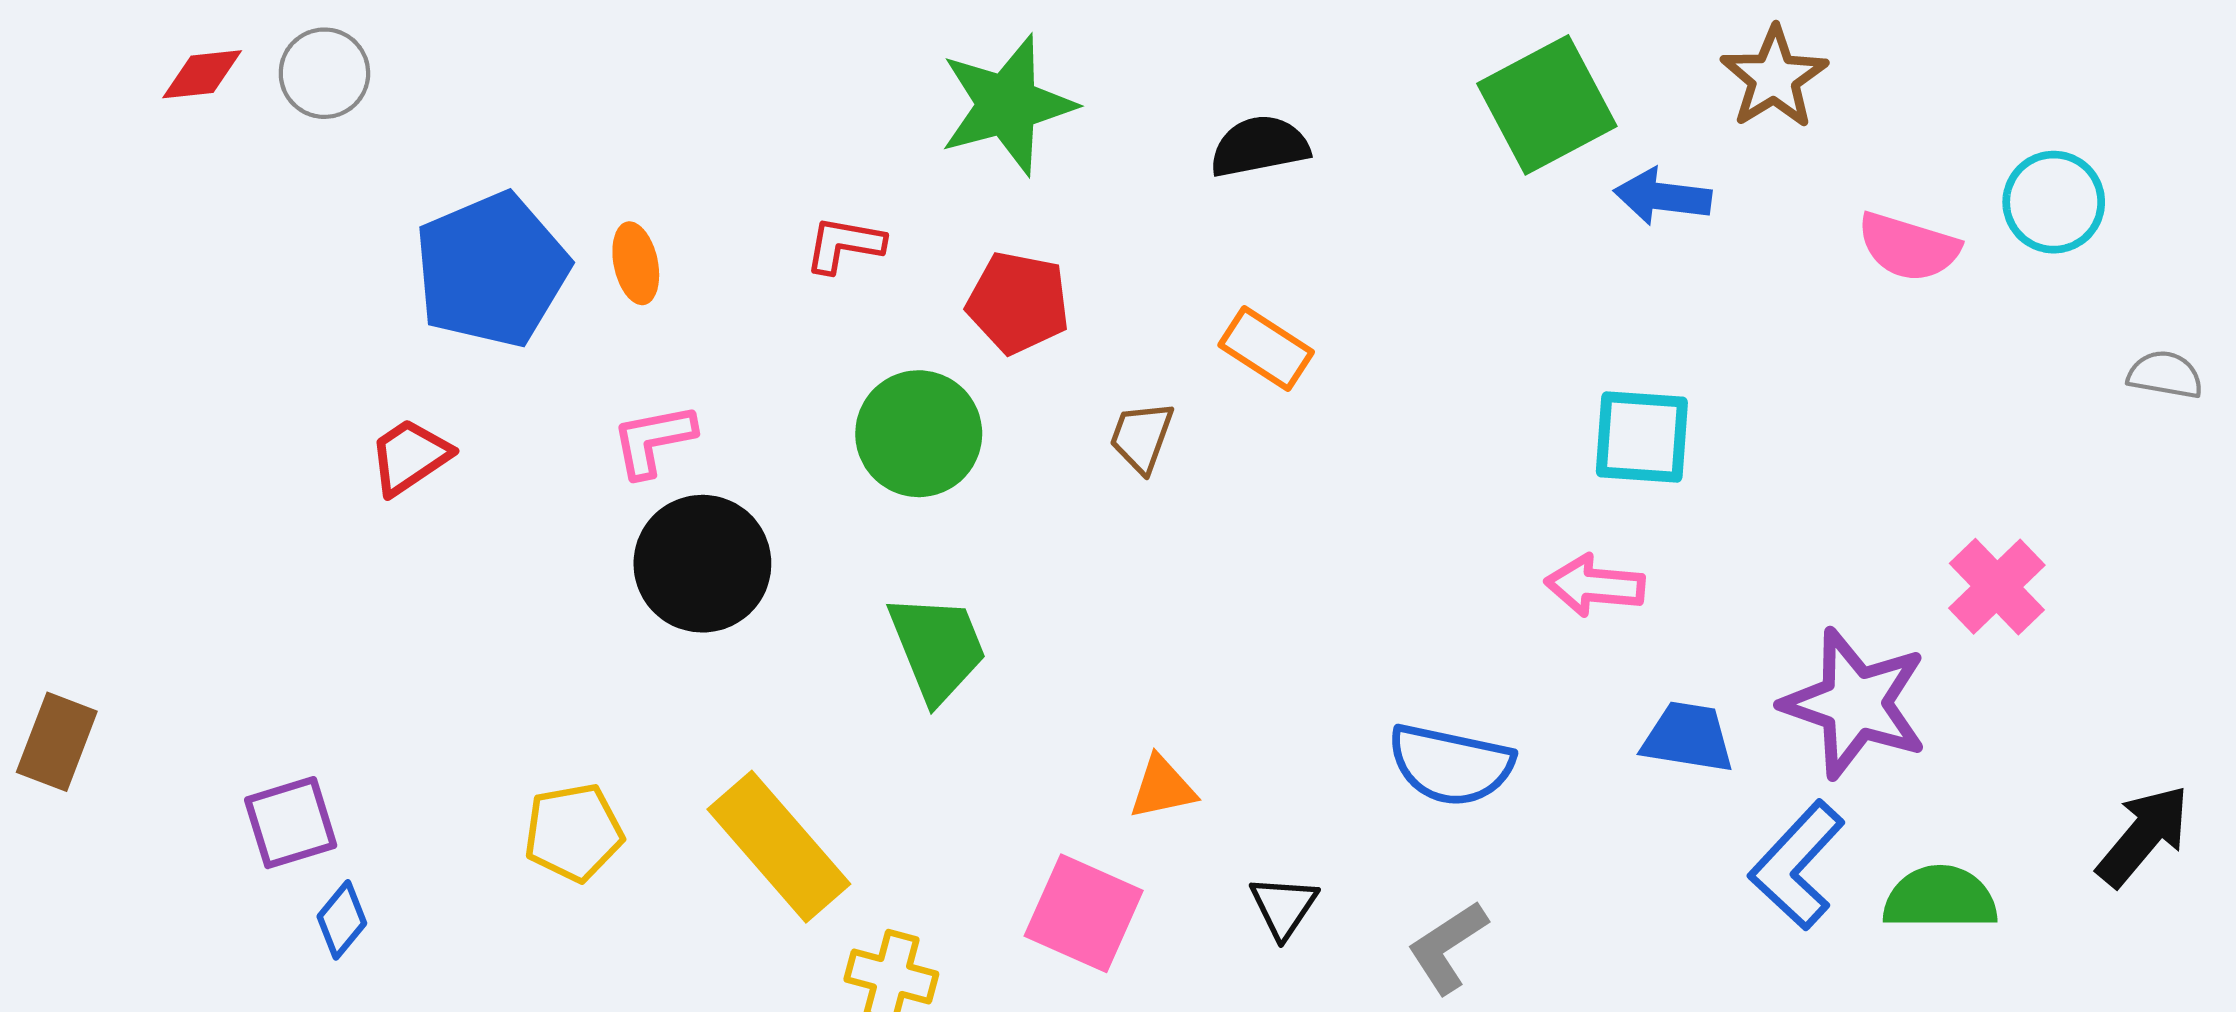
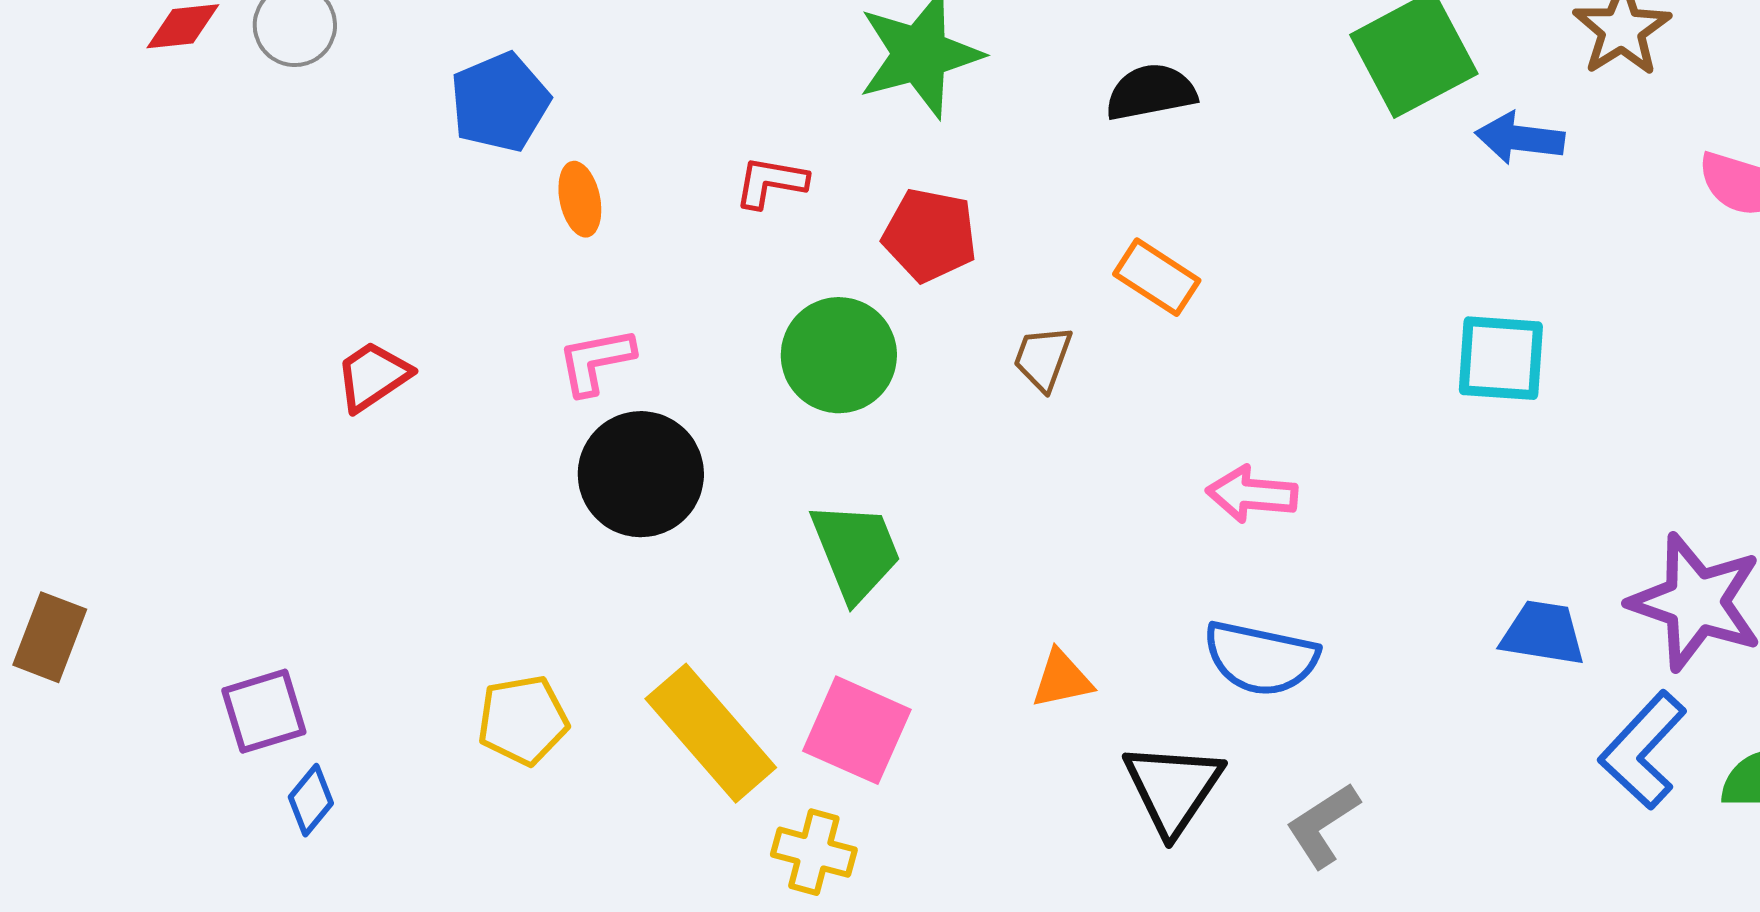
blue pentagon: (492, 270) -> (500, 102), moved, size x0.7
pink arrow: (1595, 586) -> (1252, 494), moved
blue semicircle: (1451, 765) -> (1261, 658), moved
black triangle: (1284, 907) -> (1173, 788), size x1.6
pink square: (1084, 913) -> (857, 730), moved

